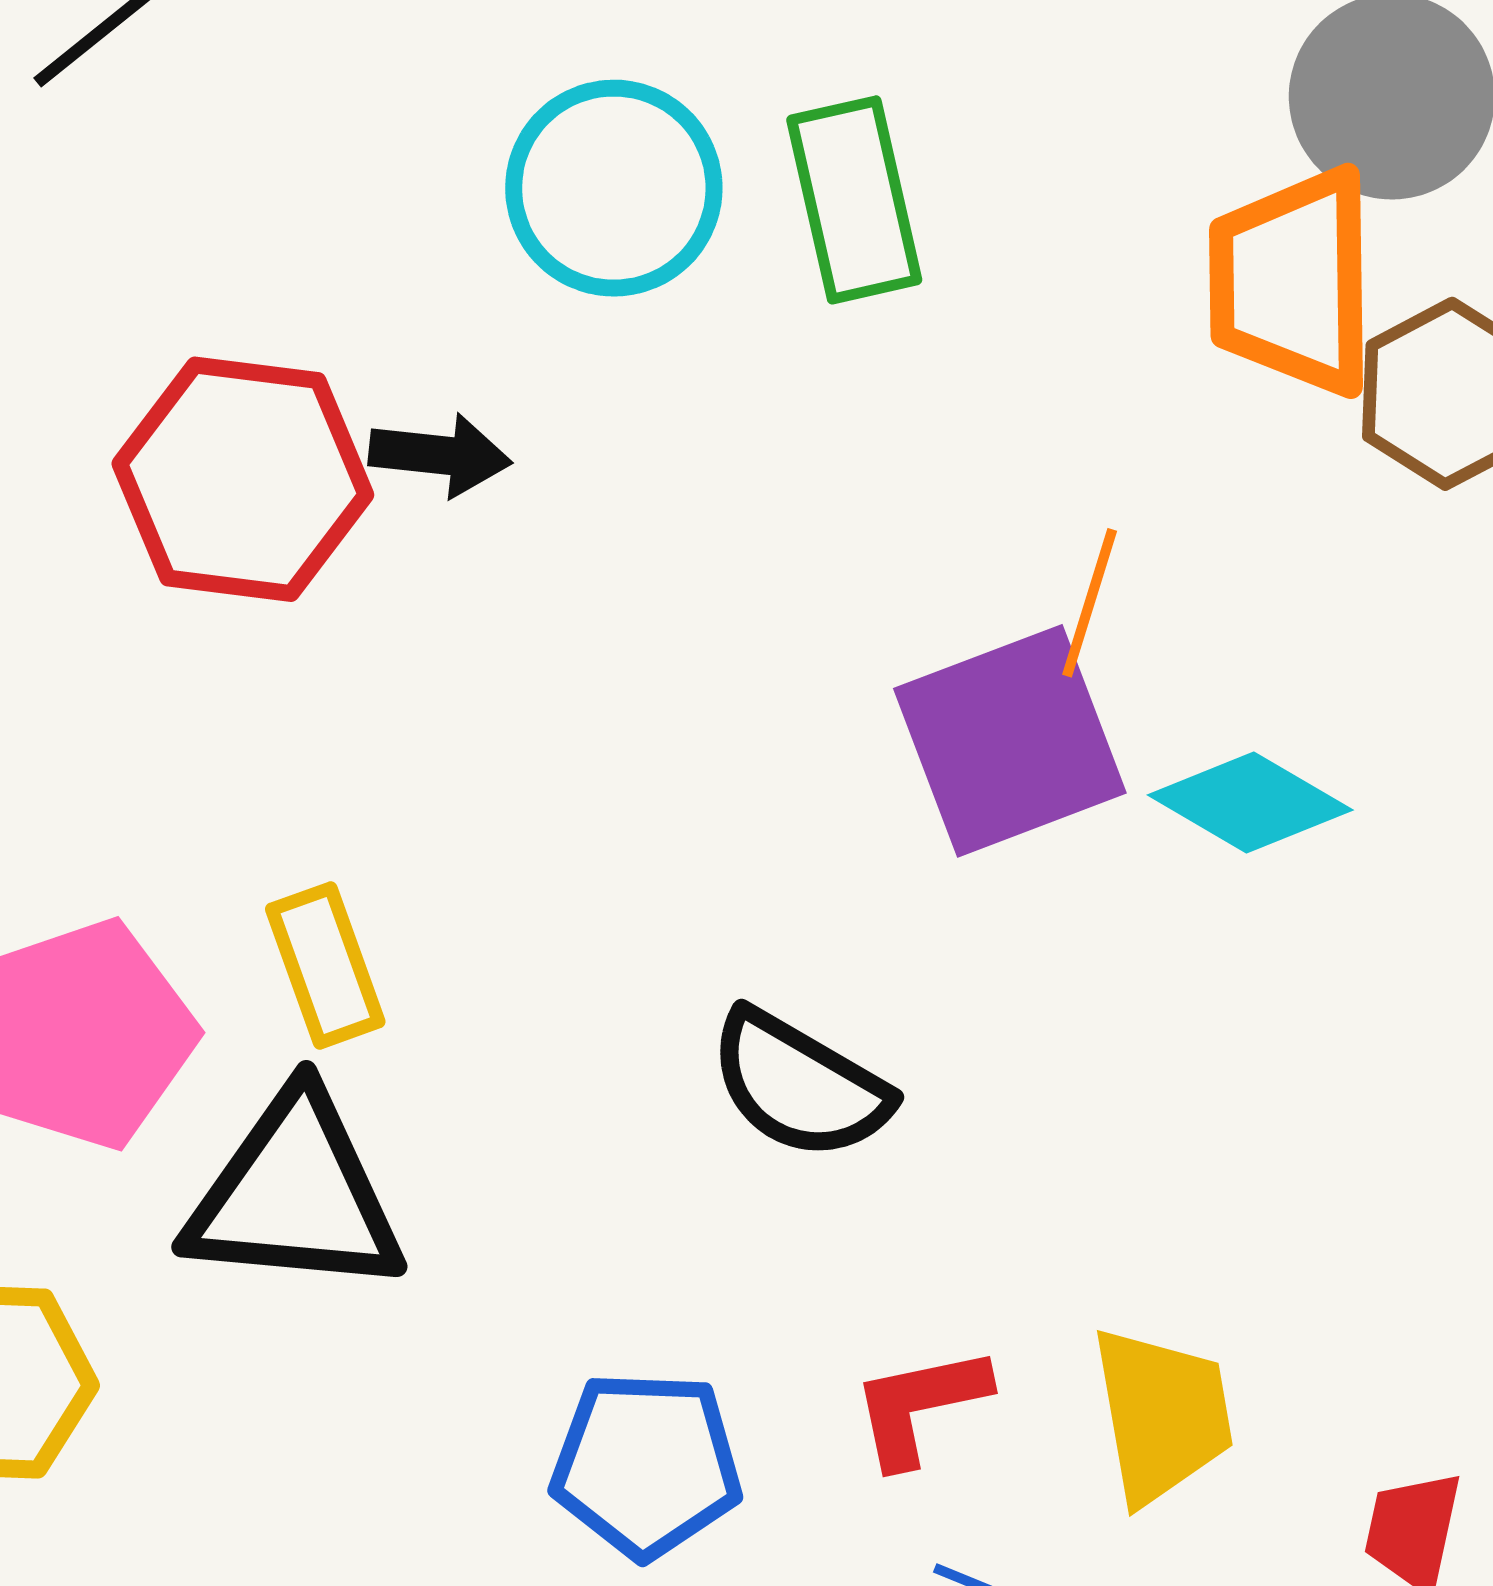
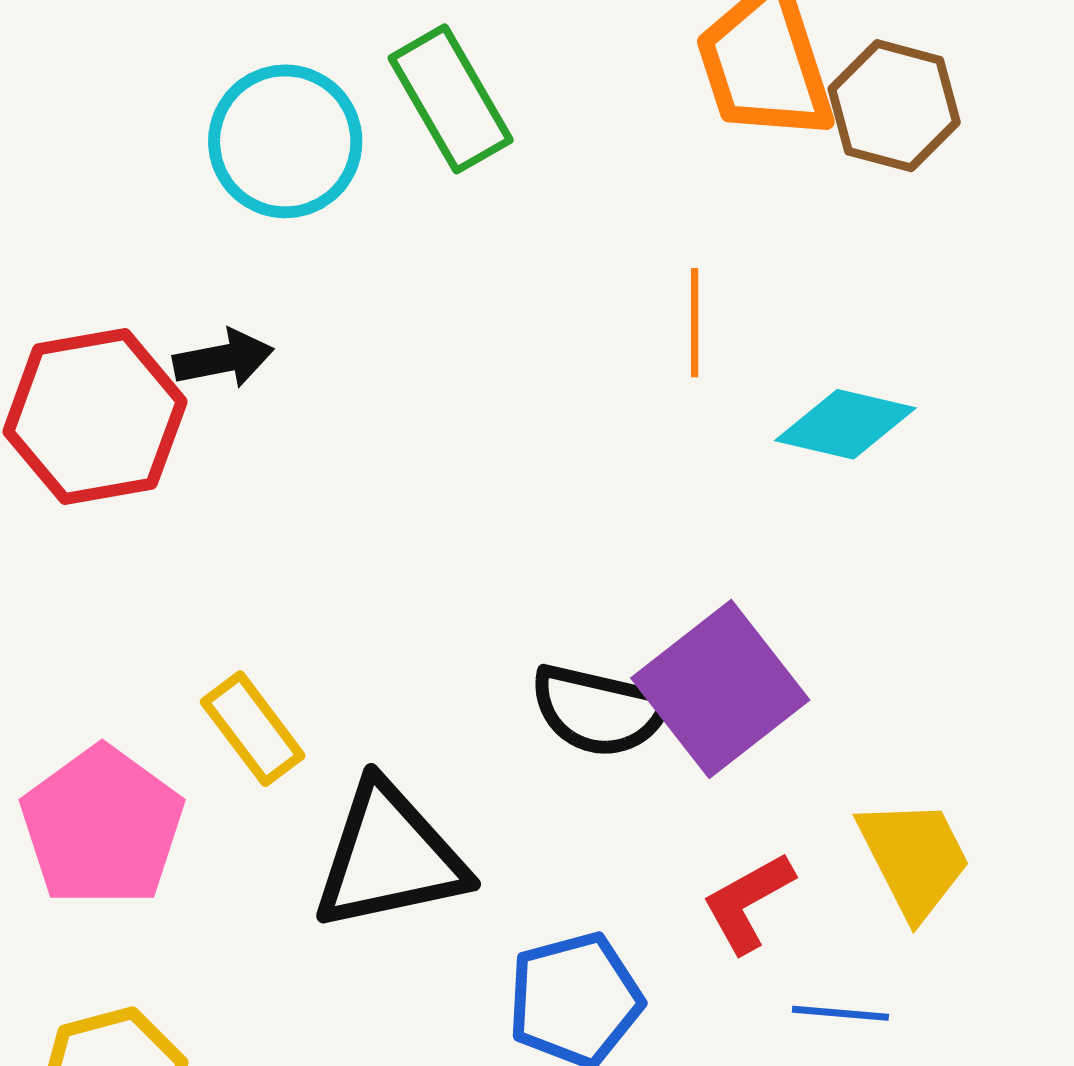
purple square: (1010, 741) -> (720, 689), moved
black triangle: (295, 1195) -> (389, 857), moved

